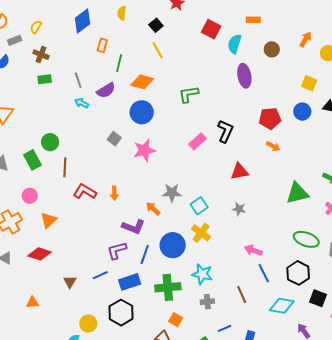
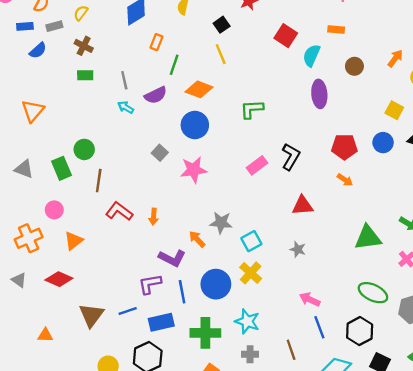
blue line: (145, 254) -> (182, 292), turned -36
brown triangle: (70, 282) -> (91, 315), size x1.6

